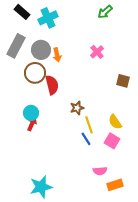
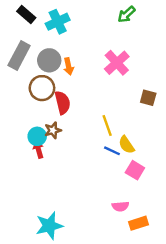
pink cross: (97, 52) -> (117, 63), size x1.5
brown star: (77, 108) -> (53, 130), moved
yellow semicircle: (115, 122) -> (126, 145), moved
red arrow: (32, 124) -> (38, 150), turned -40
yellow line: (89, 125) -> (107, 125), moved
blue line: (86, 139) -> (112, 151), moved, turned -32

